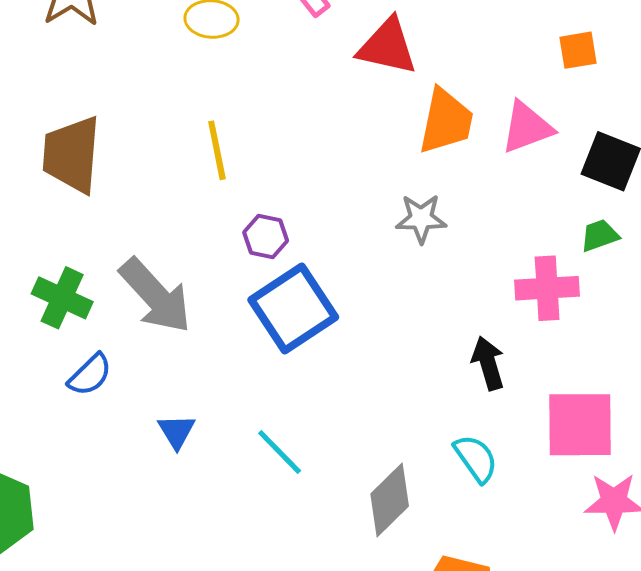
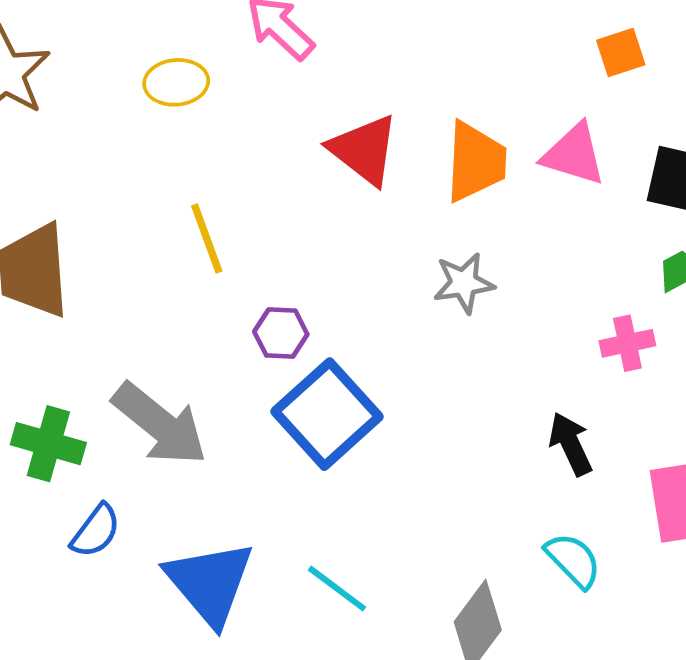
red triangle: (387, 47) -> (364, 150), moved, turned 34
pink triangle: (527, 127) -> (574, 154), turned 46
pink cross: (547, 288) -> (627, 343), size x0.7
blue triangle: (176, 431) -> (210, 583), size x2.0

